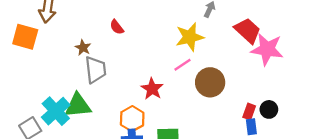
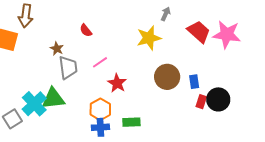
pink star: (267, 49) -> (227, 34), moved
pink line: (182, 65) -> (100, 62), moved
black circle: (269, 109) -> (218, 99), size x1.5
blue rectangle: (251, 127) -> (194, 82), moved

